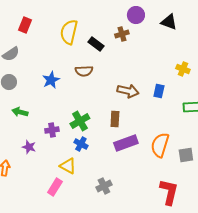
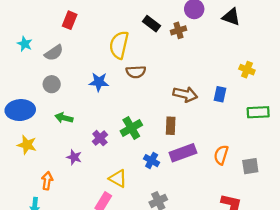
yellow semicircle: (69, 32) -> (119, 45), moved
black rectangle: (96, 44) -> (152, 24), moved
blue star: (51, 80) -> (99, 82), turned 30
purple cross: (52, 130) -> (100, 138), turned -32
blue cross: (81, 144) -> (152, 161), moved
orange semicircle: (160, 145) -> (221, 155), size x0.7

